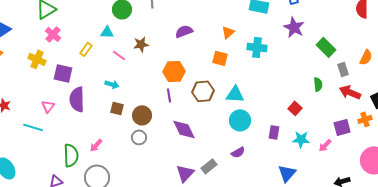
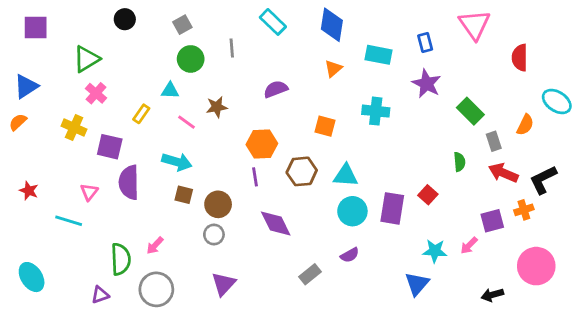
orange triangle: (228, 32) -> (333, 69), moved
cyan arrow: (112, 84) -> (177, 162), size x1.5
purple rectangle: (274, 132) -> (392, 208), moved, size x1.6
cyan star: (301, 139) -> (435, 251), moved
purple triangle: (185, 173) -> (224, 284), moved

